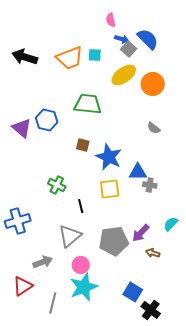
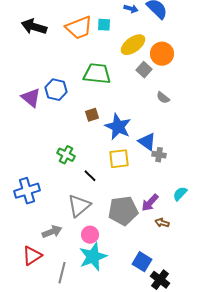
gray square: (129, 49) -> (144, 70), moved
brown square: (83, 145) -> (92, 115), turned -32
blue triangle: (138, 172) -> (147, 142), turned 36
black line: (81, 206) -> (90, 176), turned -32

